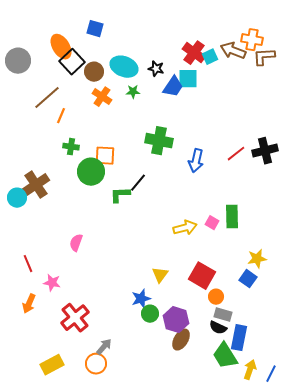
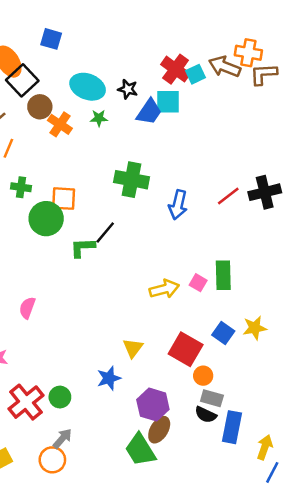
brown circle: (94, 72) -> (40, 107), moved
blue square: (248, 279) -> (223, 333), moved
green circle: (150, 314) -> (60, 397), moved
green trapezoid: (225, 356) -> (140, 450), moved
yellow arrow: (250, 370) -> (265, 447), moved

